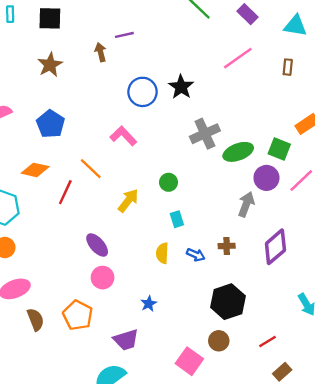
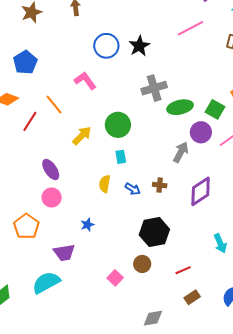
green circle: (169, 182) -> (118, 125), size x1.6
pink square: (189, 361) -> (115, 278), size x0.7

